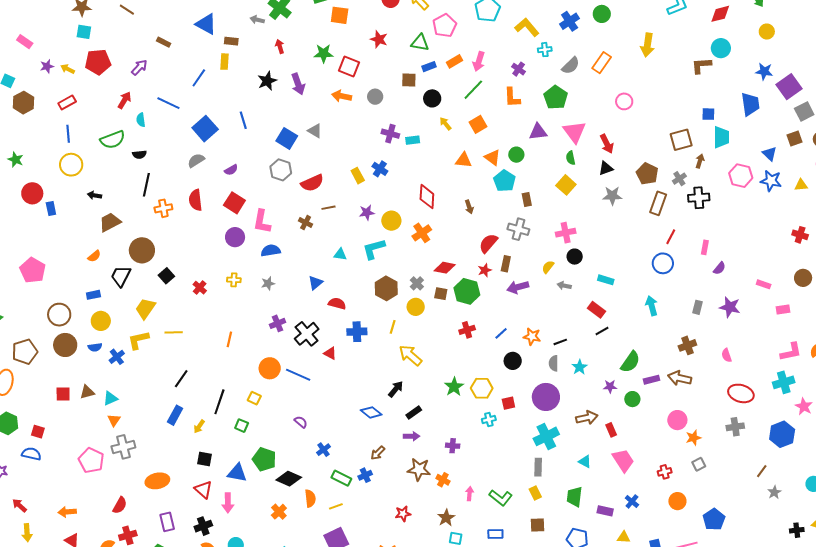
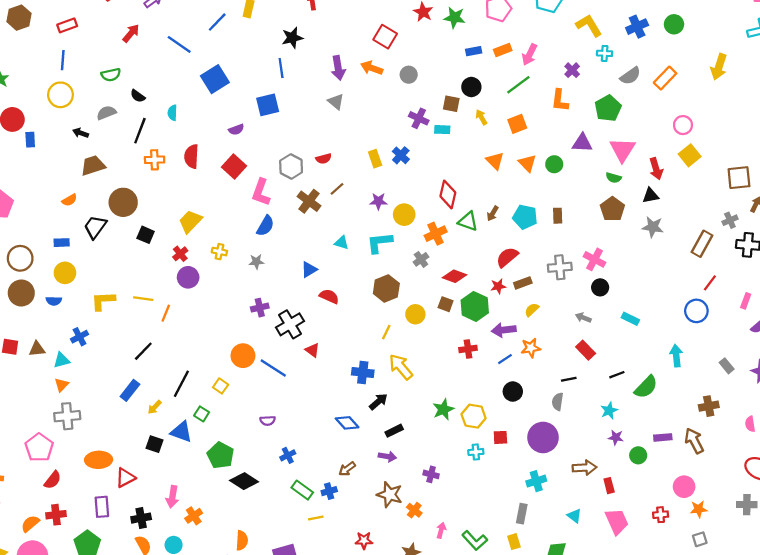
green triangle: (420, 43) -> (468, 221), moved
green star: (323, 53) -> (455, 18), moved
brown square: (409, 80) -> (451, 104), moved
purple arrow: (298, 84) -> (338, 68), moved
cyan semicircle: (141, 120) -> (172, 113), moved
blue line: (243, 120) -> (281, 68), moved
blue square: (287, 138) -> (268, 105), moved, turned 35
green semicircle: (113, 140) -> (111, 75), size x0.7
black semicircle: (139, 155) -> (138, 96), turned 32
green semicircle: (571, 158) -> (614, 178), turned -72
gray semicircle: (196, 160) -> (106, 113), moved
orange triangle: (464, 160) -> (495, 161), turned 30
gray hexagon: (281, 170) -> (291, 166), moved
brown pentagon: (647, 174) -> (612, 209), moved
cyan pentagon: (504, 181) -> (525, 217), moved, turned -30
red semicircle: (312, 183) -> (324, 159), size x0.6
yellow square: (566, 185) -> (690, 155), moved
brown arrow: (469, 207) -> (493, 214), turned 40
brown line: (328, 208) -> (337, 189), turned -40
brown cross: (306, 223) -> (309, 201), size x1.5
gray cross: (518, 229) -> (560, 267), moved, turned -30
pink cross: (566, 233) -> (595, 259), turned 30
purple circle: (235, 237) -> (188, 277), moved
blue semicircle: (271, 251) -> (265, 226), turned 120
brown rectangle: (506, 264) -> (523, 283), turned 49
yellow semicircle: (548, 267) -> (532, 310), moved
black square: (166, 276) -> (146, 235), turned -35
gray cross: (417, 283) -> (421, 259), moved
purple arrow: (518, 287) -> (504, 330), moved
gray rectangle: (697, 307) -> (727, 366), turned -64
yellow trapezoid: (145, 309) -> (190, 221), moved
red rectangle: (596, 310) -> (586, 350), moved
blue cross: (357, 332) -> (363, 372), moved
orange star: (532, 336) -> (531, 348), moved, turned -30
orange line: (229, 339) -> (166, 313), moved
blue cross: (117, 357) -> (79, 337), moved
green semicircle: (630, 362) -> (646, 387), moved
cyan star: (580, 367) -> (609, 411), moved
brown arrow: (680, 378) -> (694, 441), turned 40
purple semicircle: (301, 422) -> (268, 421), turned 128
cyan cross: (546, 436) -> (536, 481), size x0.7
pink pentagon: (91, 460) -> (39, 448), moved
red cross: (665, 472) -> (661, 515), moved
blue triangle: (237, 473) -> (181, 432), moved
red triangle: (203, 490) -> (125, 478), moved, turned 42
orange semicircle: (310, 498) -> (242, 540), moved
yellow line: (336, 506) -> (316, 518), moved
orange cross: (279, 512) -> (194, 516), moved

